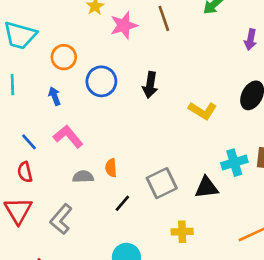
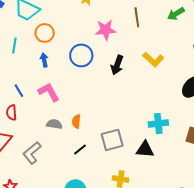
pink star: (124, 25) -> (106, 30), moved
orange circle: (64, 57) -> (45, 33), moved
yellow L-shape: (203, 111) -> (153, 59), moved
cyan cross: (234, 163) -> (158, 124), moved

